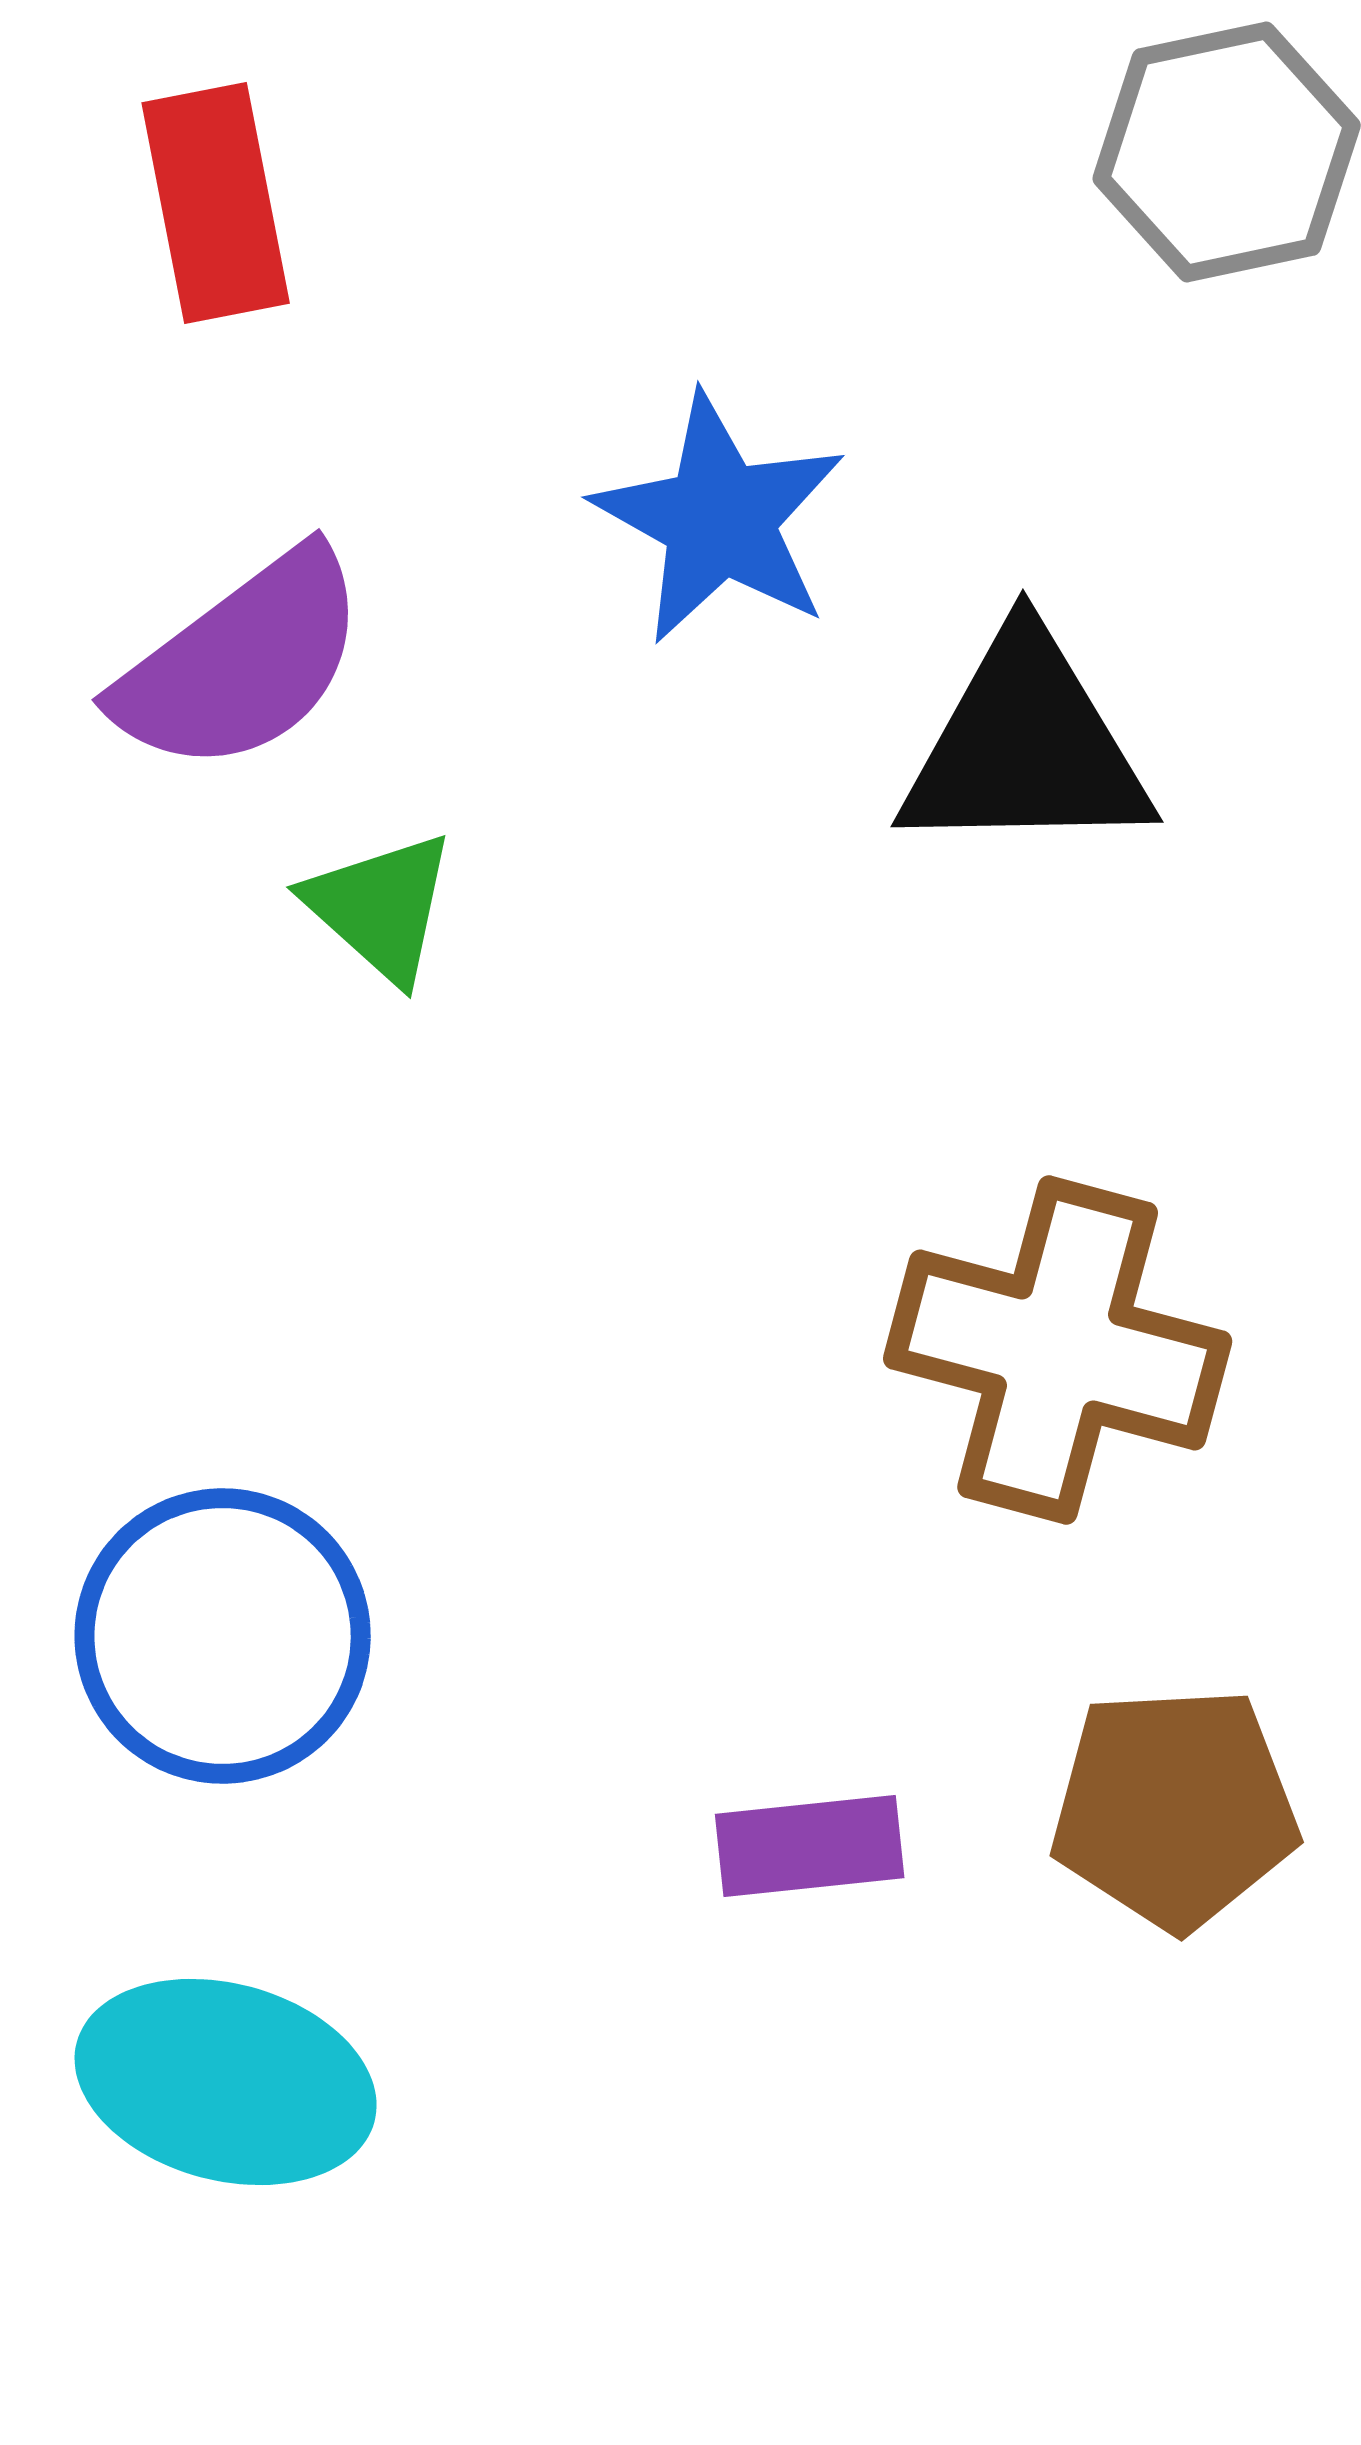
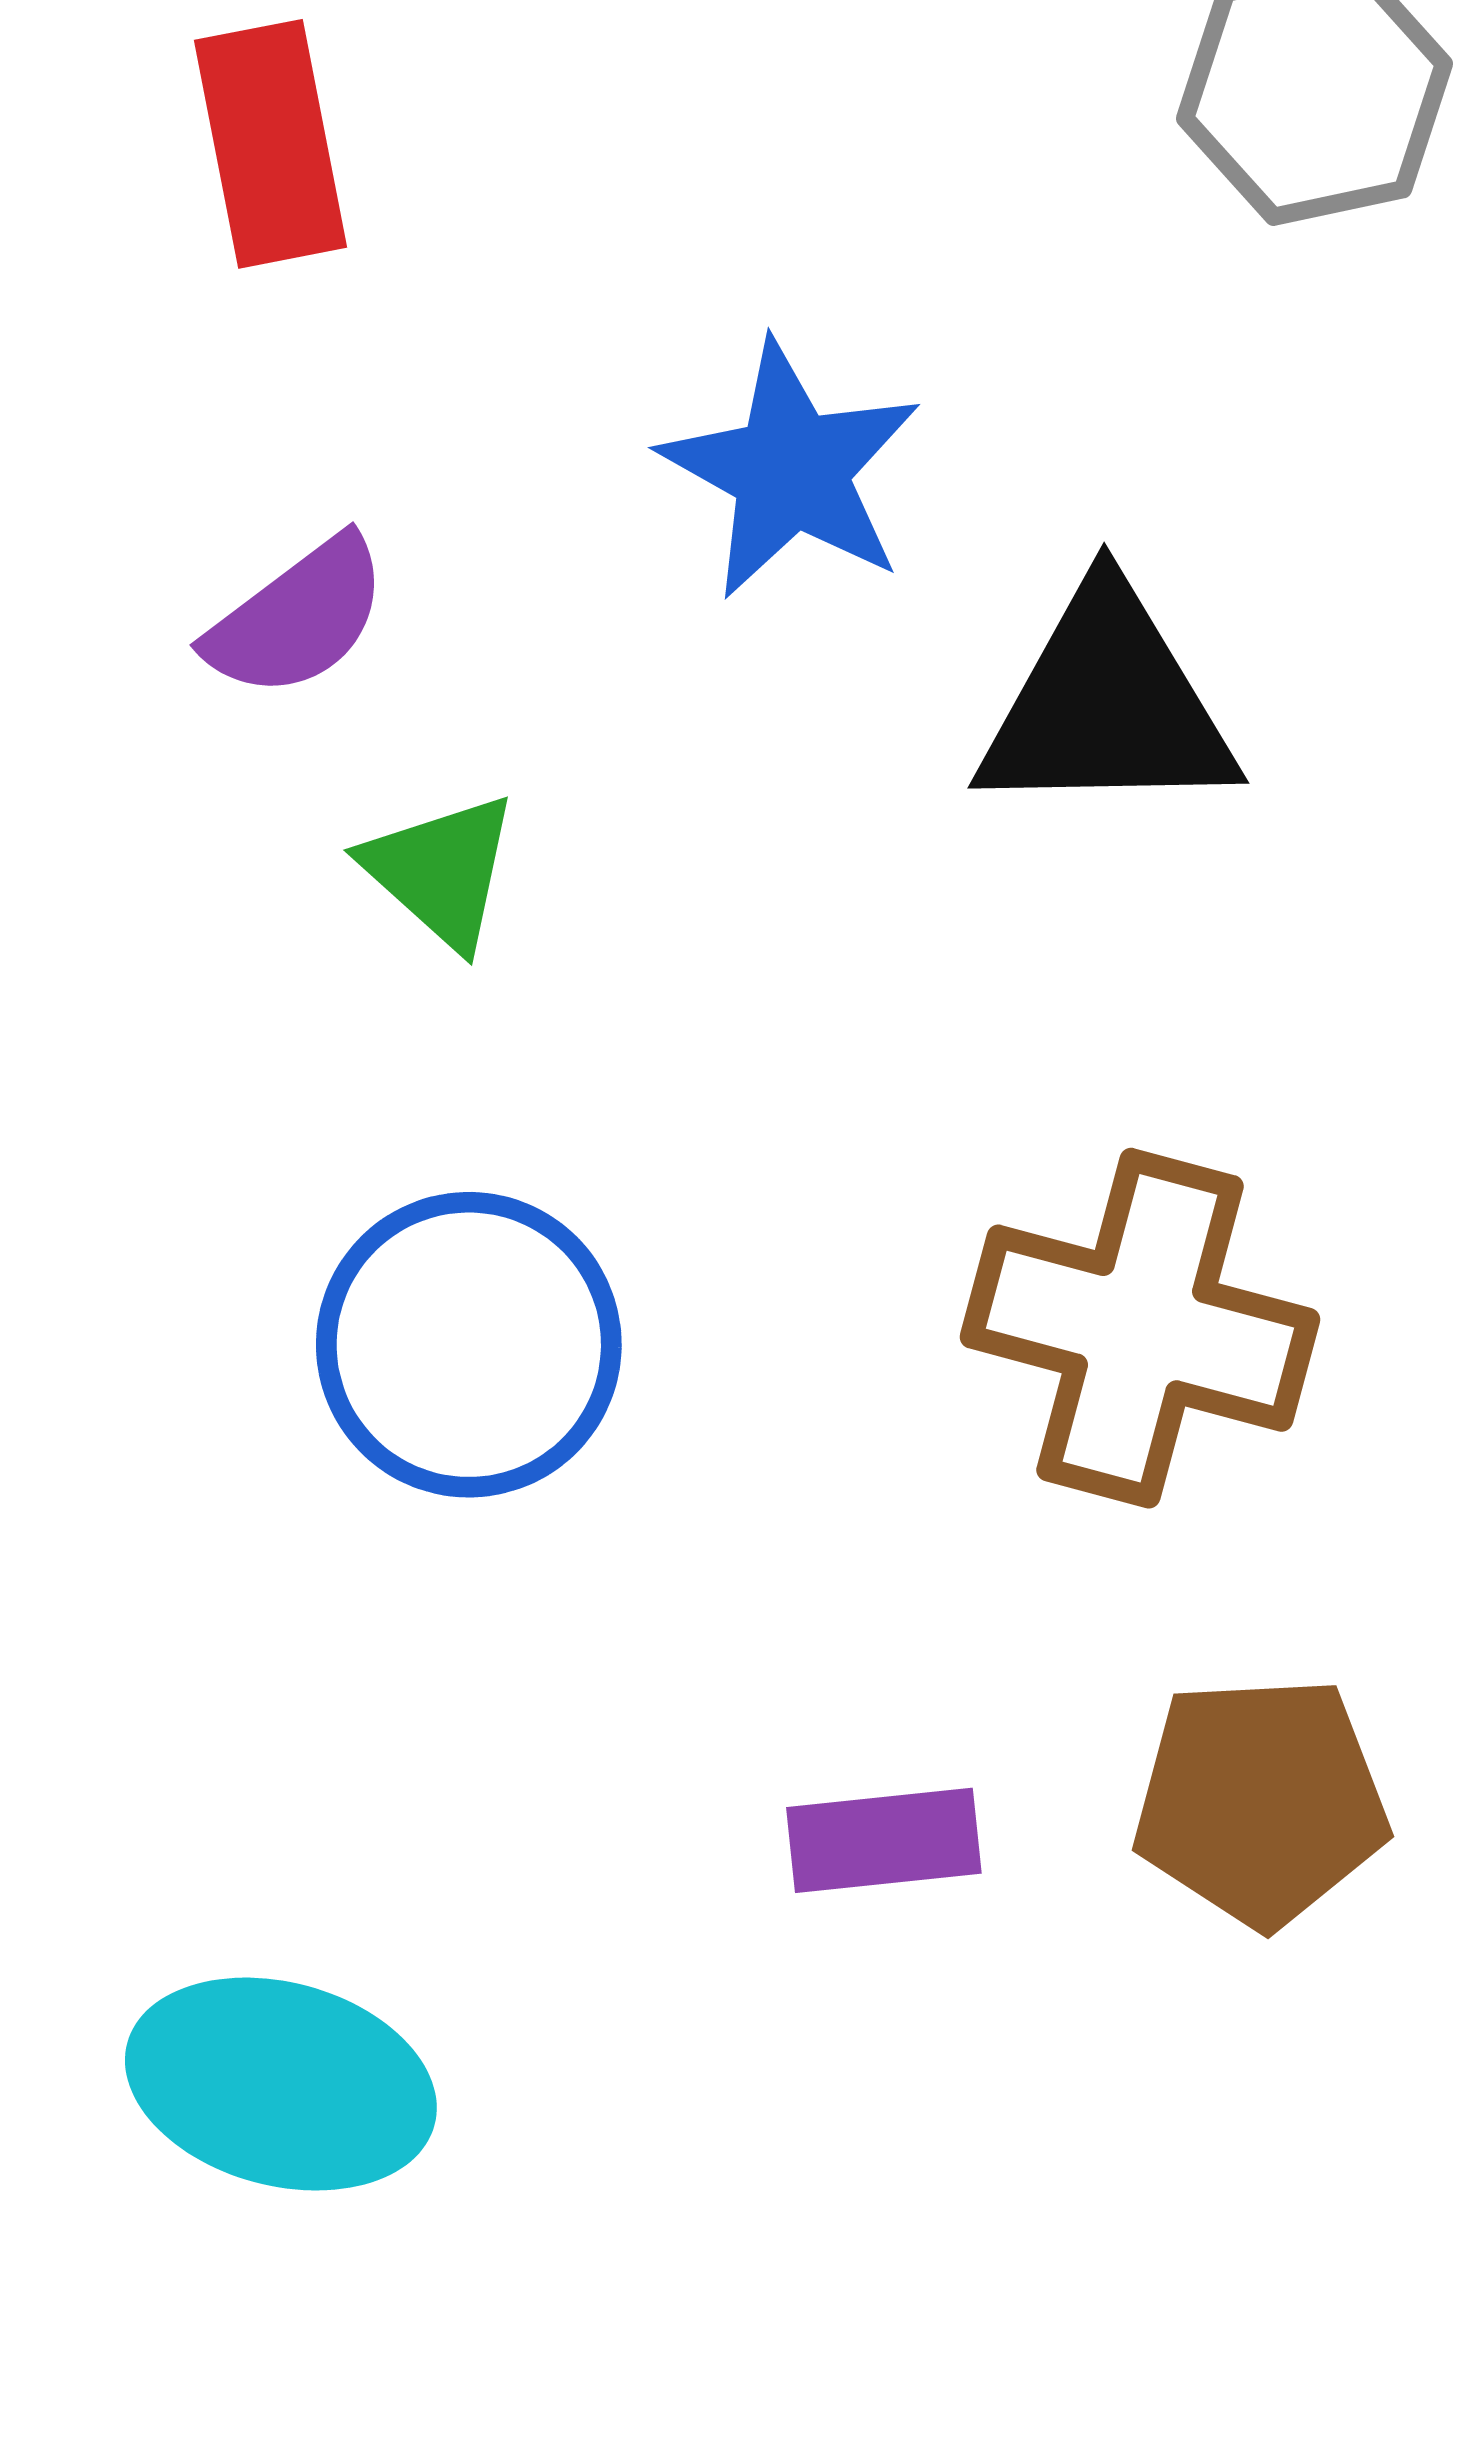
purple semicircle: (242, 662) -> (297, 618), size x0.7
blue circle: (223, 1636) -> (469, 1345), moved

